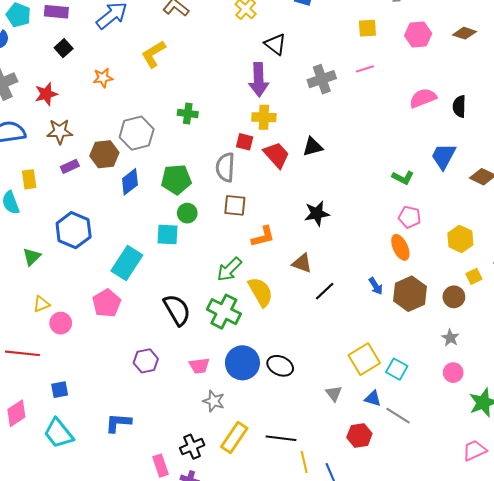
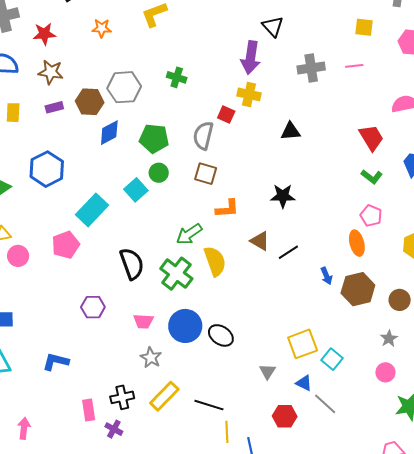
red trapezoid: (276, 155) -> (371, 138), moved
cyan square: (167, 235) -> (136, 190), turned 35
black line: (325, 291) -> (288, 252), moved

